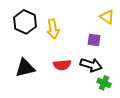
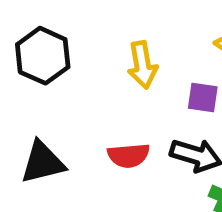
yellow arrow: (53, 29) -> (142, 65), moved

